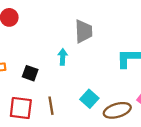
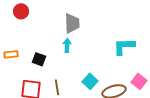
gray trapezoid: (84, 31) -> (72, 23), moved

